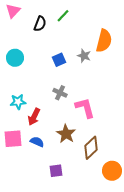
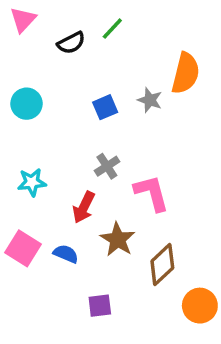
black semicircle: (40, 24) -> (71, 43), turned 42
gray cross: (60, 93) -> (107, 166), turned 32
red arrow: (34, 117) -> (84, 207), moved
pink square: (13, 139) -> (23, 248), turned 36

